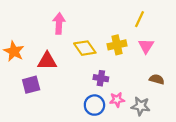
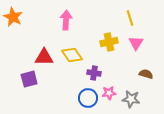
yellow line: (140, 19) -> (130, 18), turned -42
pink arrow: (59, 23) -> (66, 20), moved
yellow diamond: (85, 48) -> (72, 55), moved
orange star: (14, 51) -> (13, 17), moved

